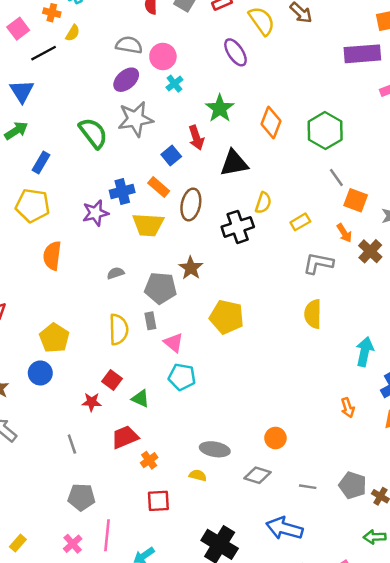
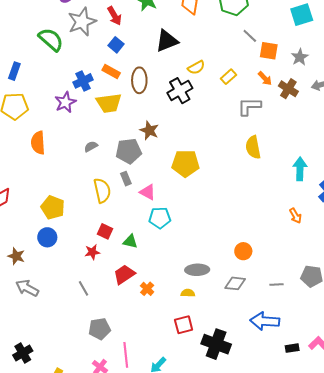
red arrow: (196, 138) -> (115, 16), moved
yellow semicircle: (263, 203) -> (196, 67), turned 54
red square: (158, 501) -> (184, 325), moved

